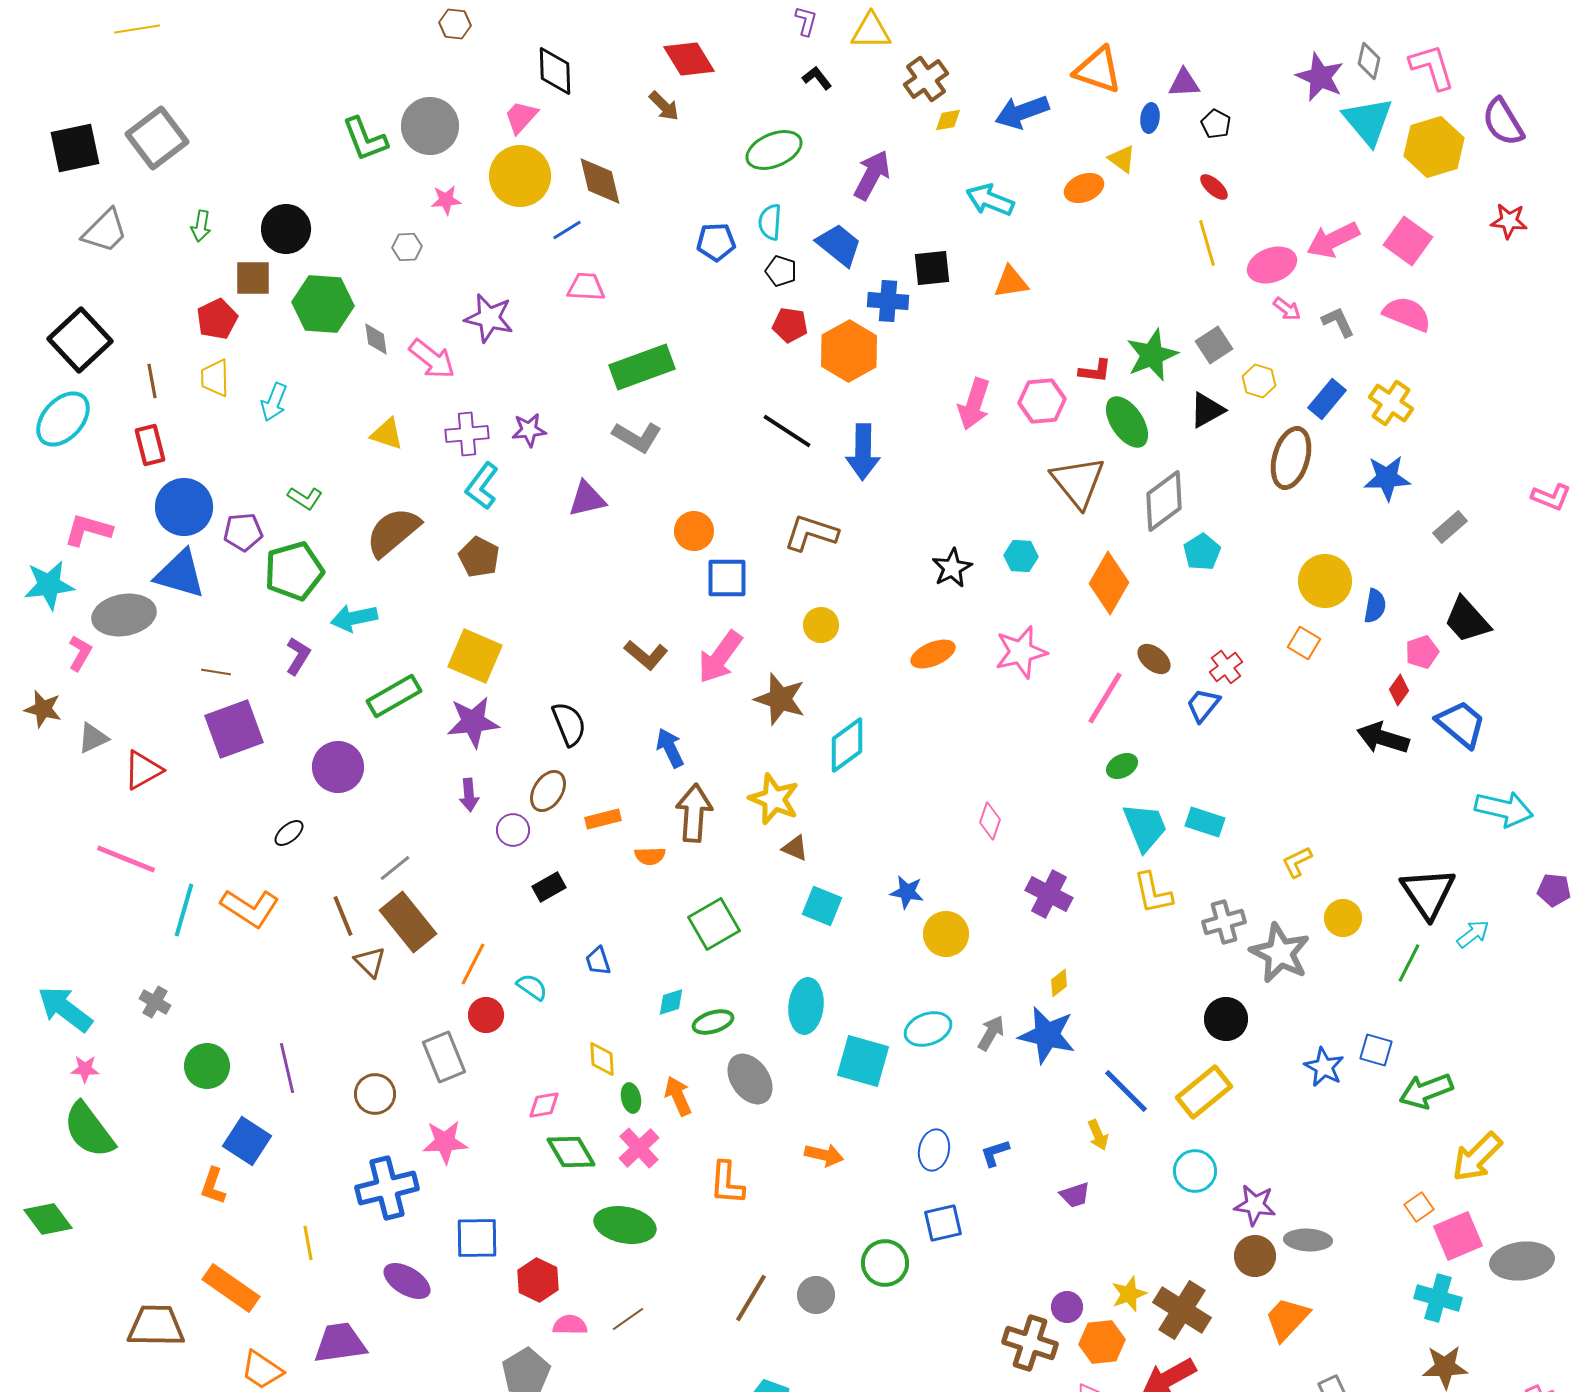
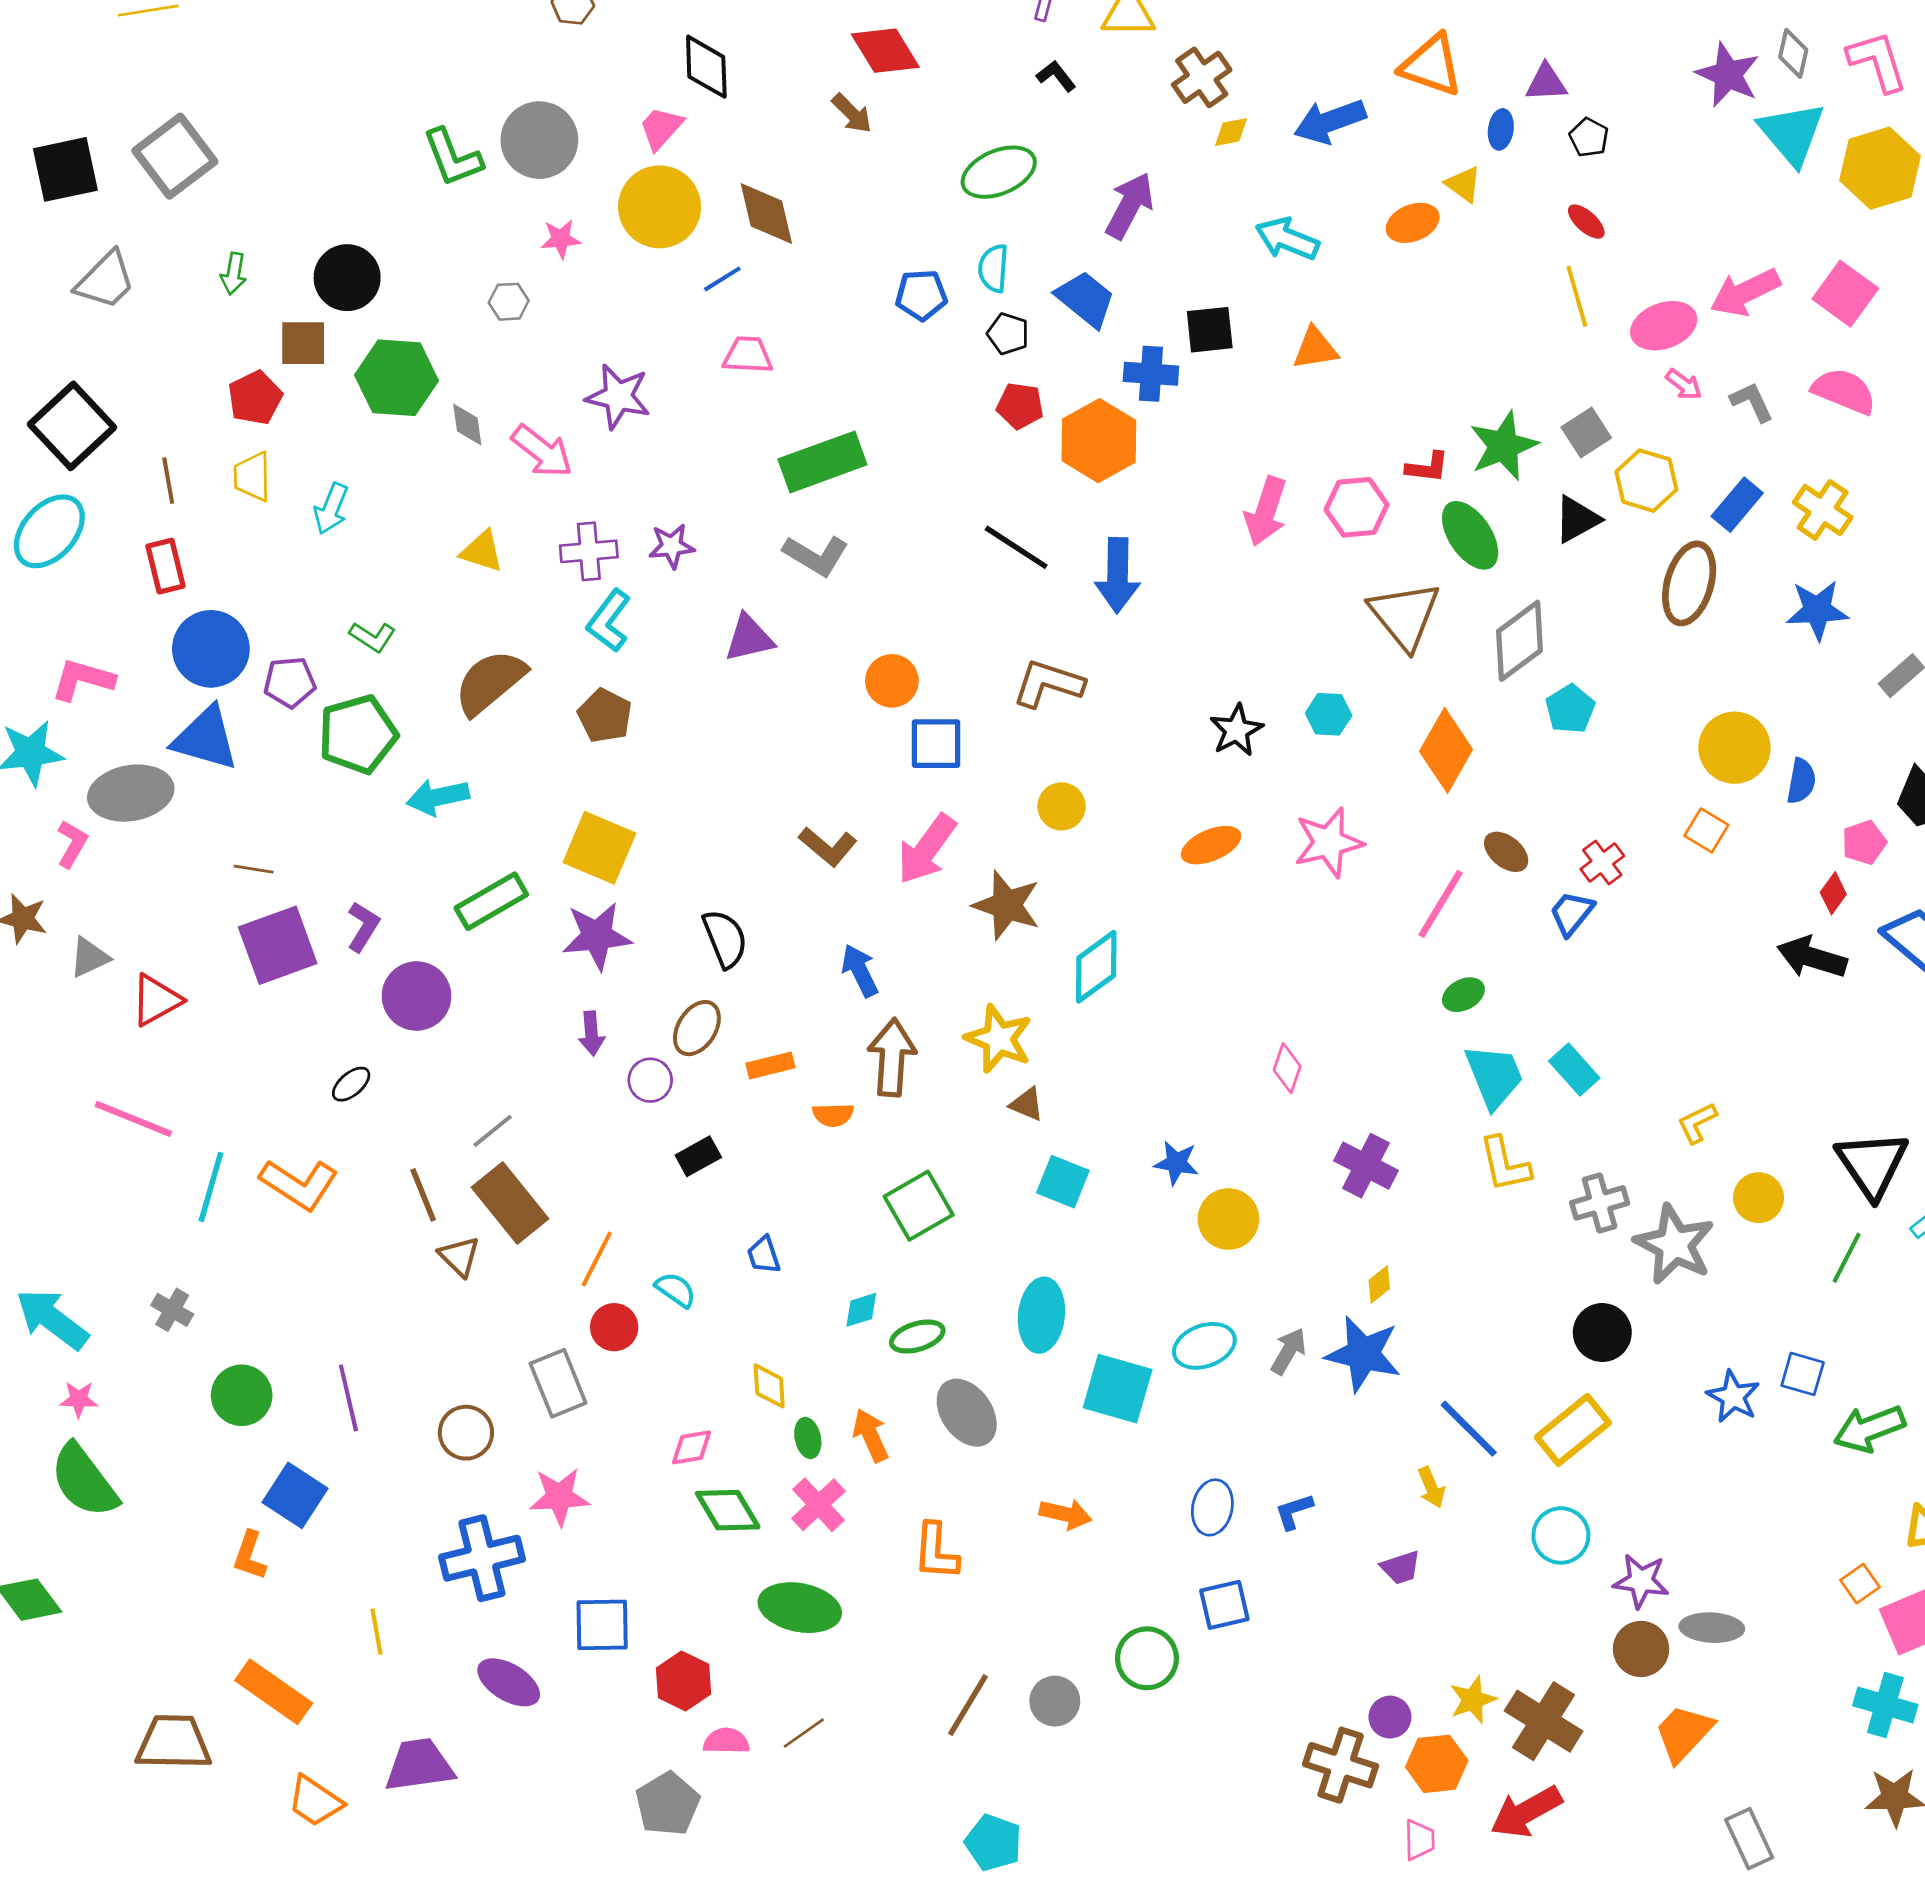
yellow hexagon: (1259, 381) -> (1646, 481), size x1.4
purple L-shape: (298, 656) -> (363, 927), moved
cyan rectangle: (1205, 822) -> (1574, 1069), turned 30

